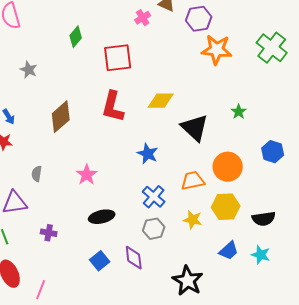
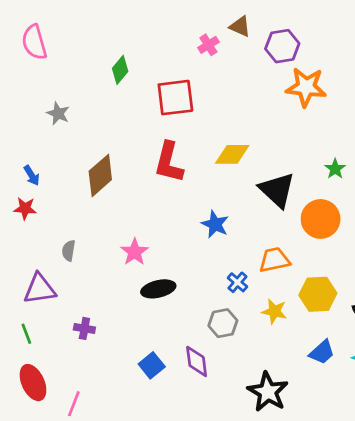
orange circle: (228, 167) -> (321, 219), moved
blue cross: (154, 197) -> (237, 282), moved, size x0.7
black ellipse: (102, 217) -> (158, 289), moved

